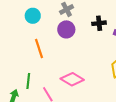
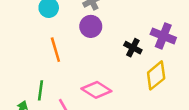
black cross: (99, 23) -> (133, 48), moved, turned 32

